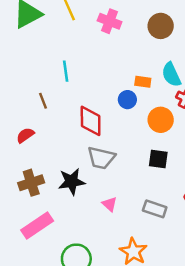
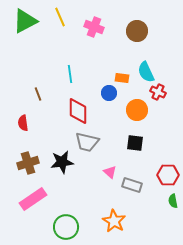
cyan line: (66, 71) -> (70, 74), moved
red semicircle: (25, 135) -> (23, 123), turned -63
pink triangle: (110, 204) -> (110, 172), moved

